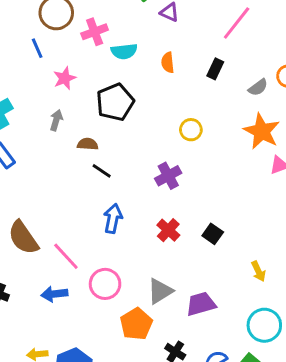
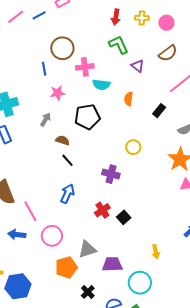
purple cross: (168, 176) -> (111, 174), turned 30
black square: (213, 234) -> (124, 217), moved
cyan circle: (264, 325) -> (140, 283), moved

